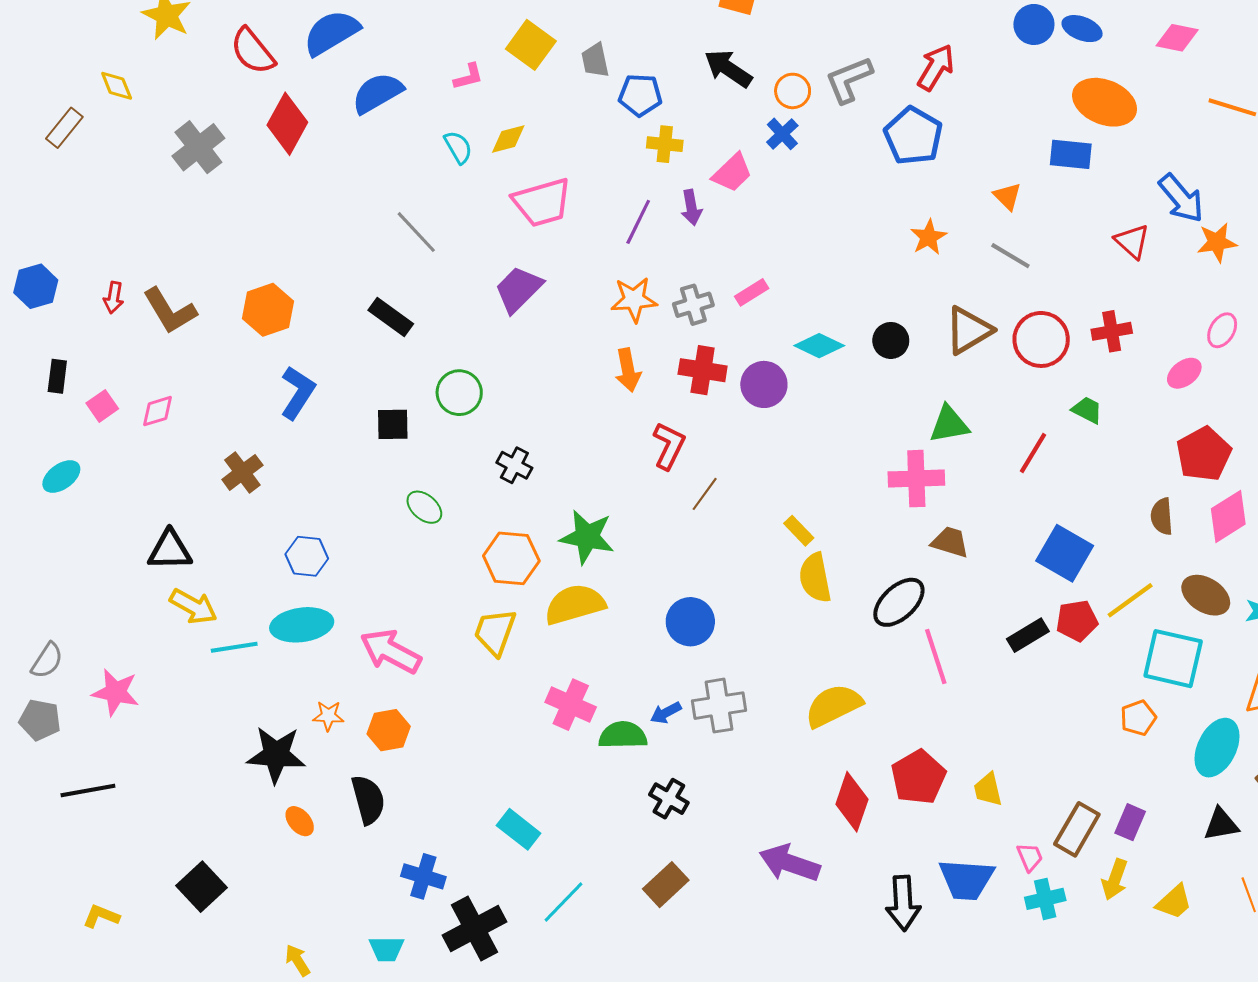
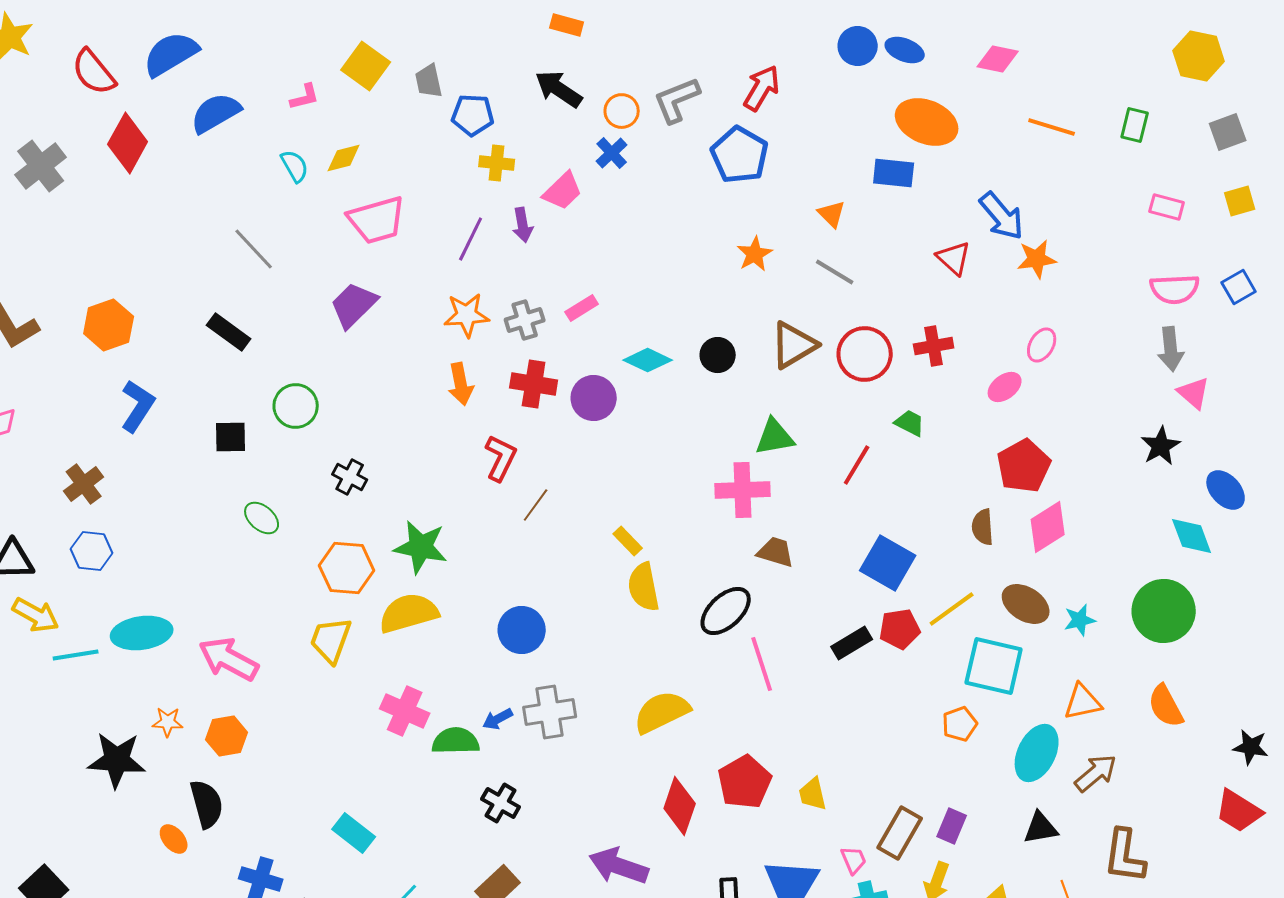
blue hexagon: (307, 556) -> (92, 551), moved
orange ellipse: (300, 821) -> (174, 839), moved

